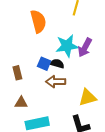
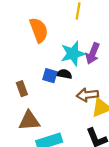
brown arrow: (56, 82) -> (87, 95), moved
brown triangle: (21, 103) -> (29, 121), size x1.5

